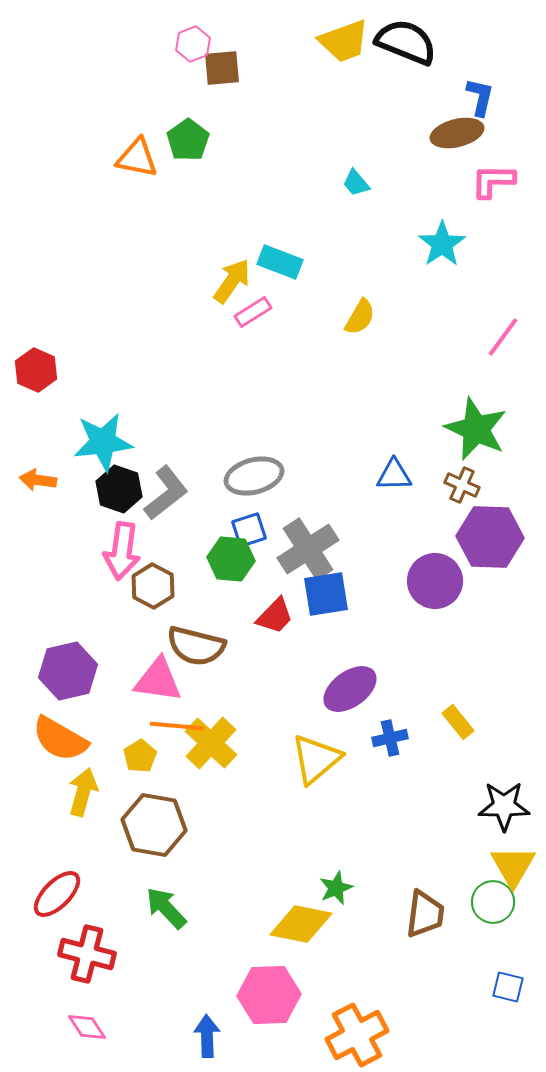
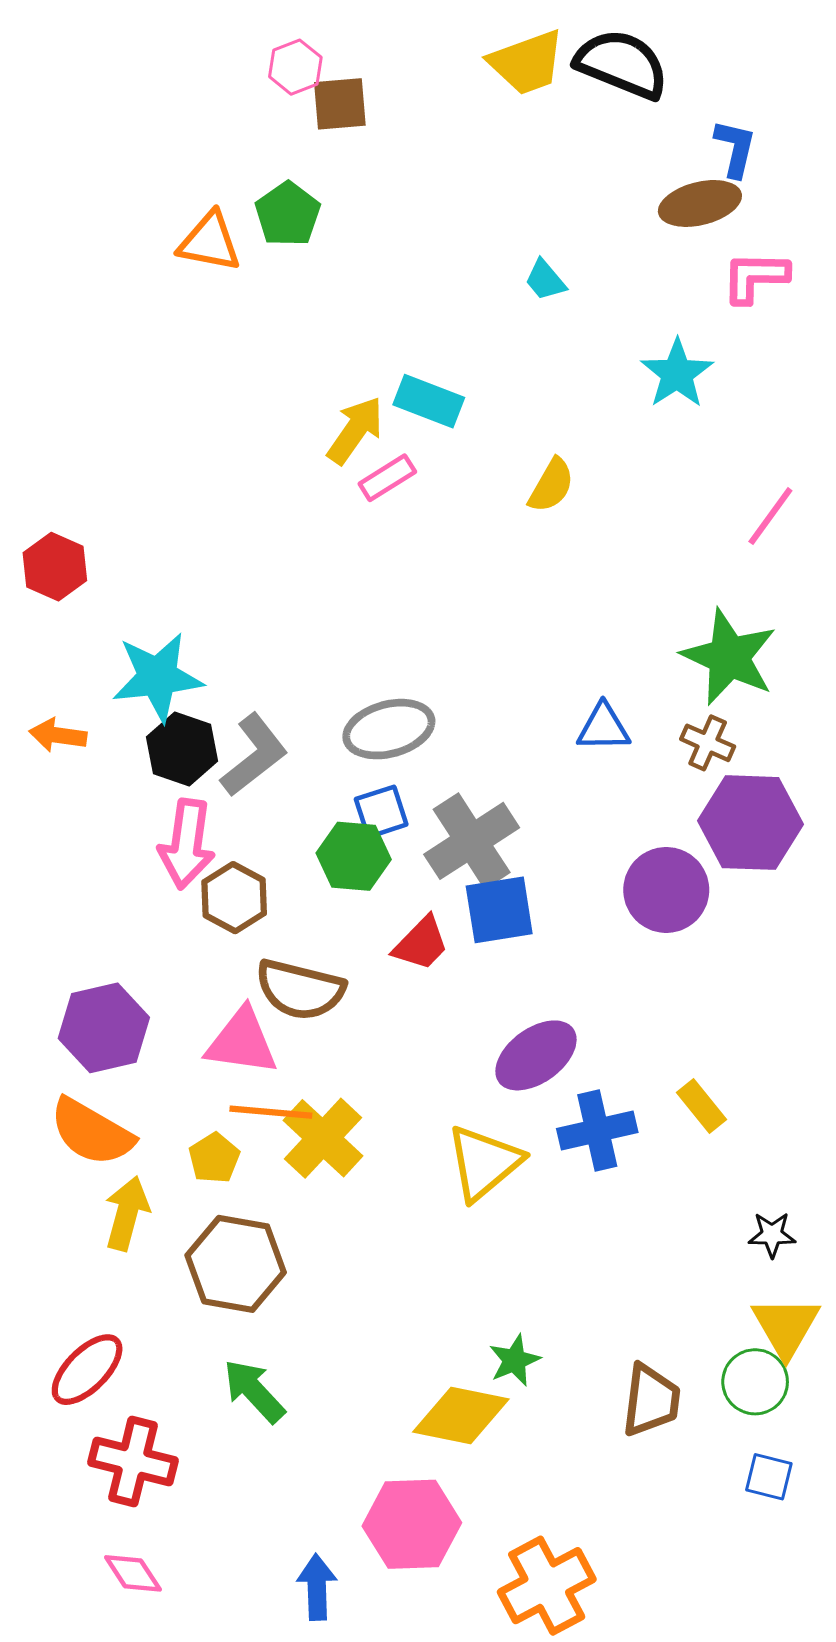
blue cross: (390, 738) -> (597, 1131), size x1.4
black star: (504, 806) -> (772, 1235), size x0.6
blue square: (508, 987) -> (769, 1477), moved

